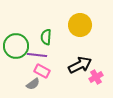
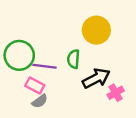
green semicircle: (46, 37) -> (73, 59), moved
pink rectangle: (42, 71) -> (35, 86), moved

